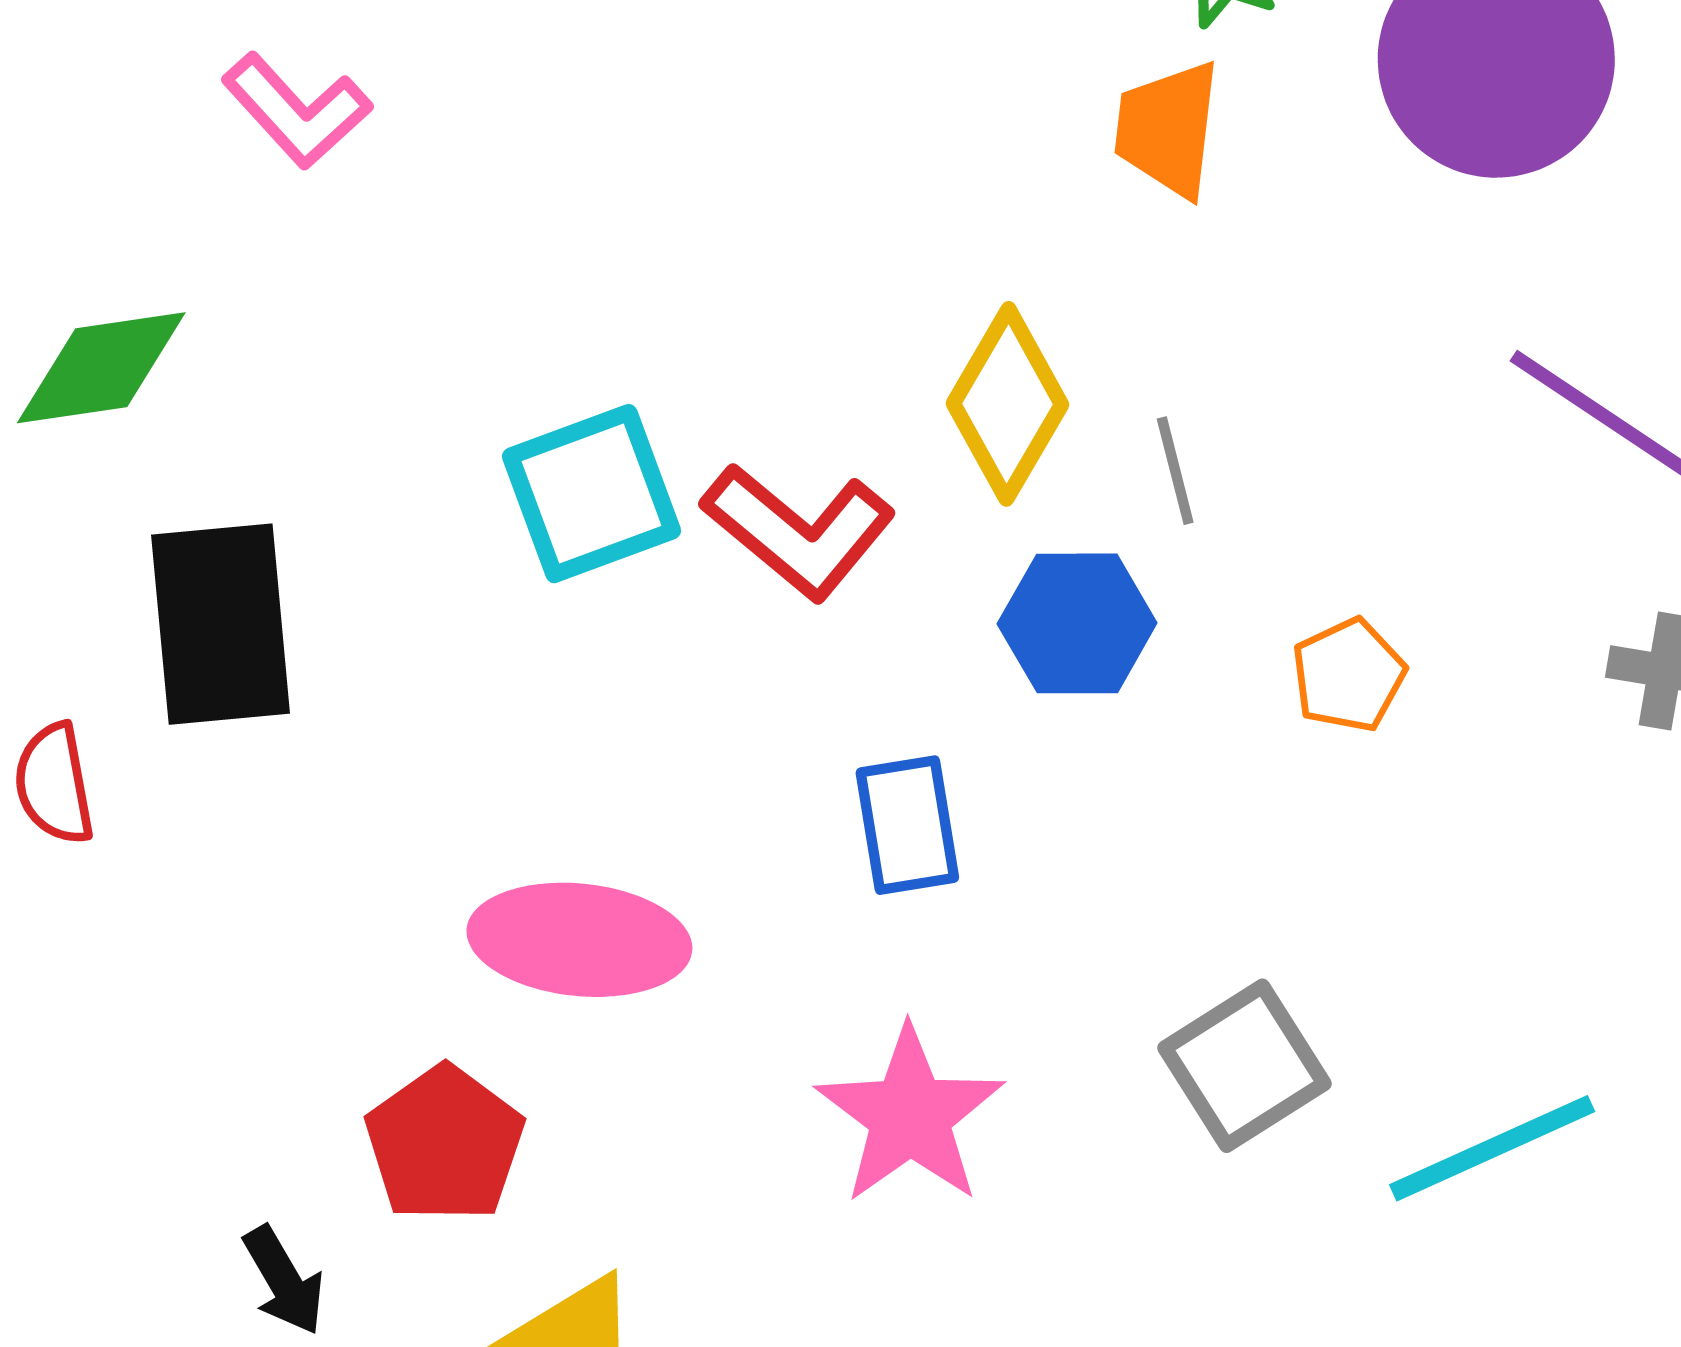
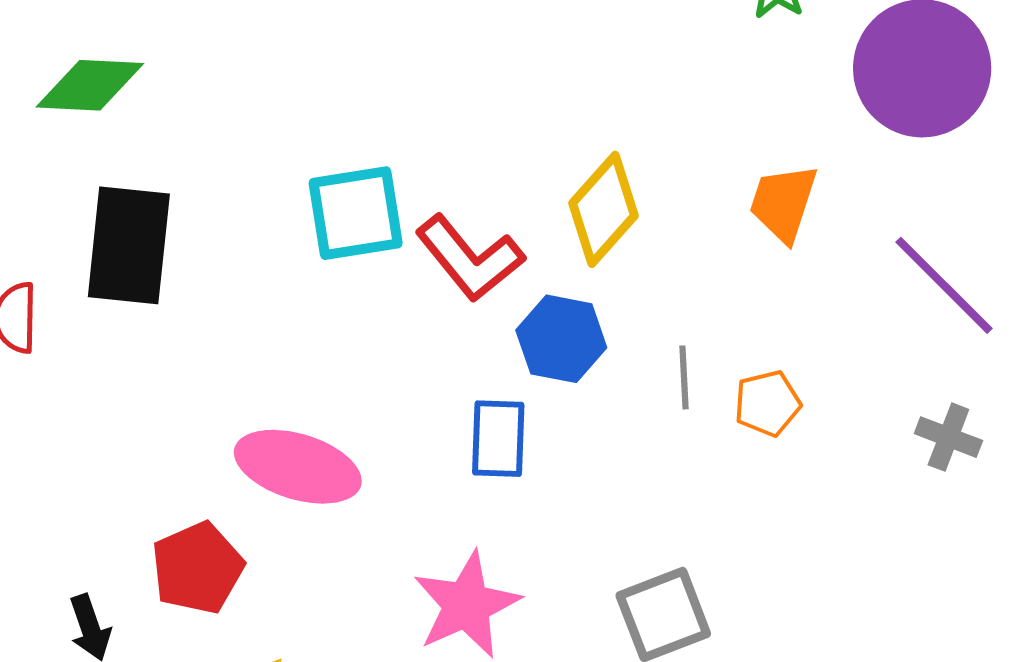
orange trapezoid: (1168, 129) -> (783, 203), moved
gray line: (1175, 471) -> (684, 377), moved
blue hexagon: (1077, 623) -> (561, 339), moved

